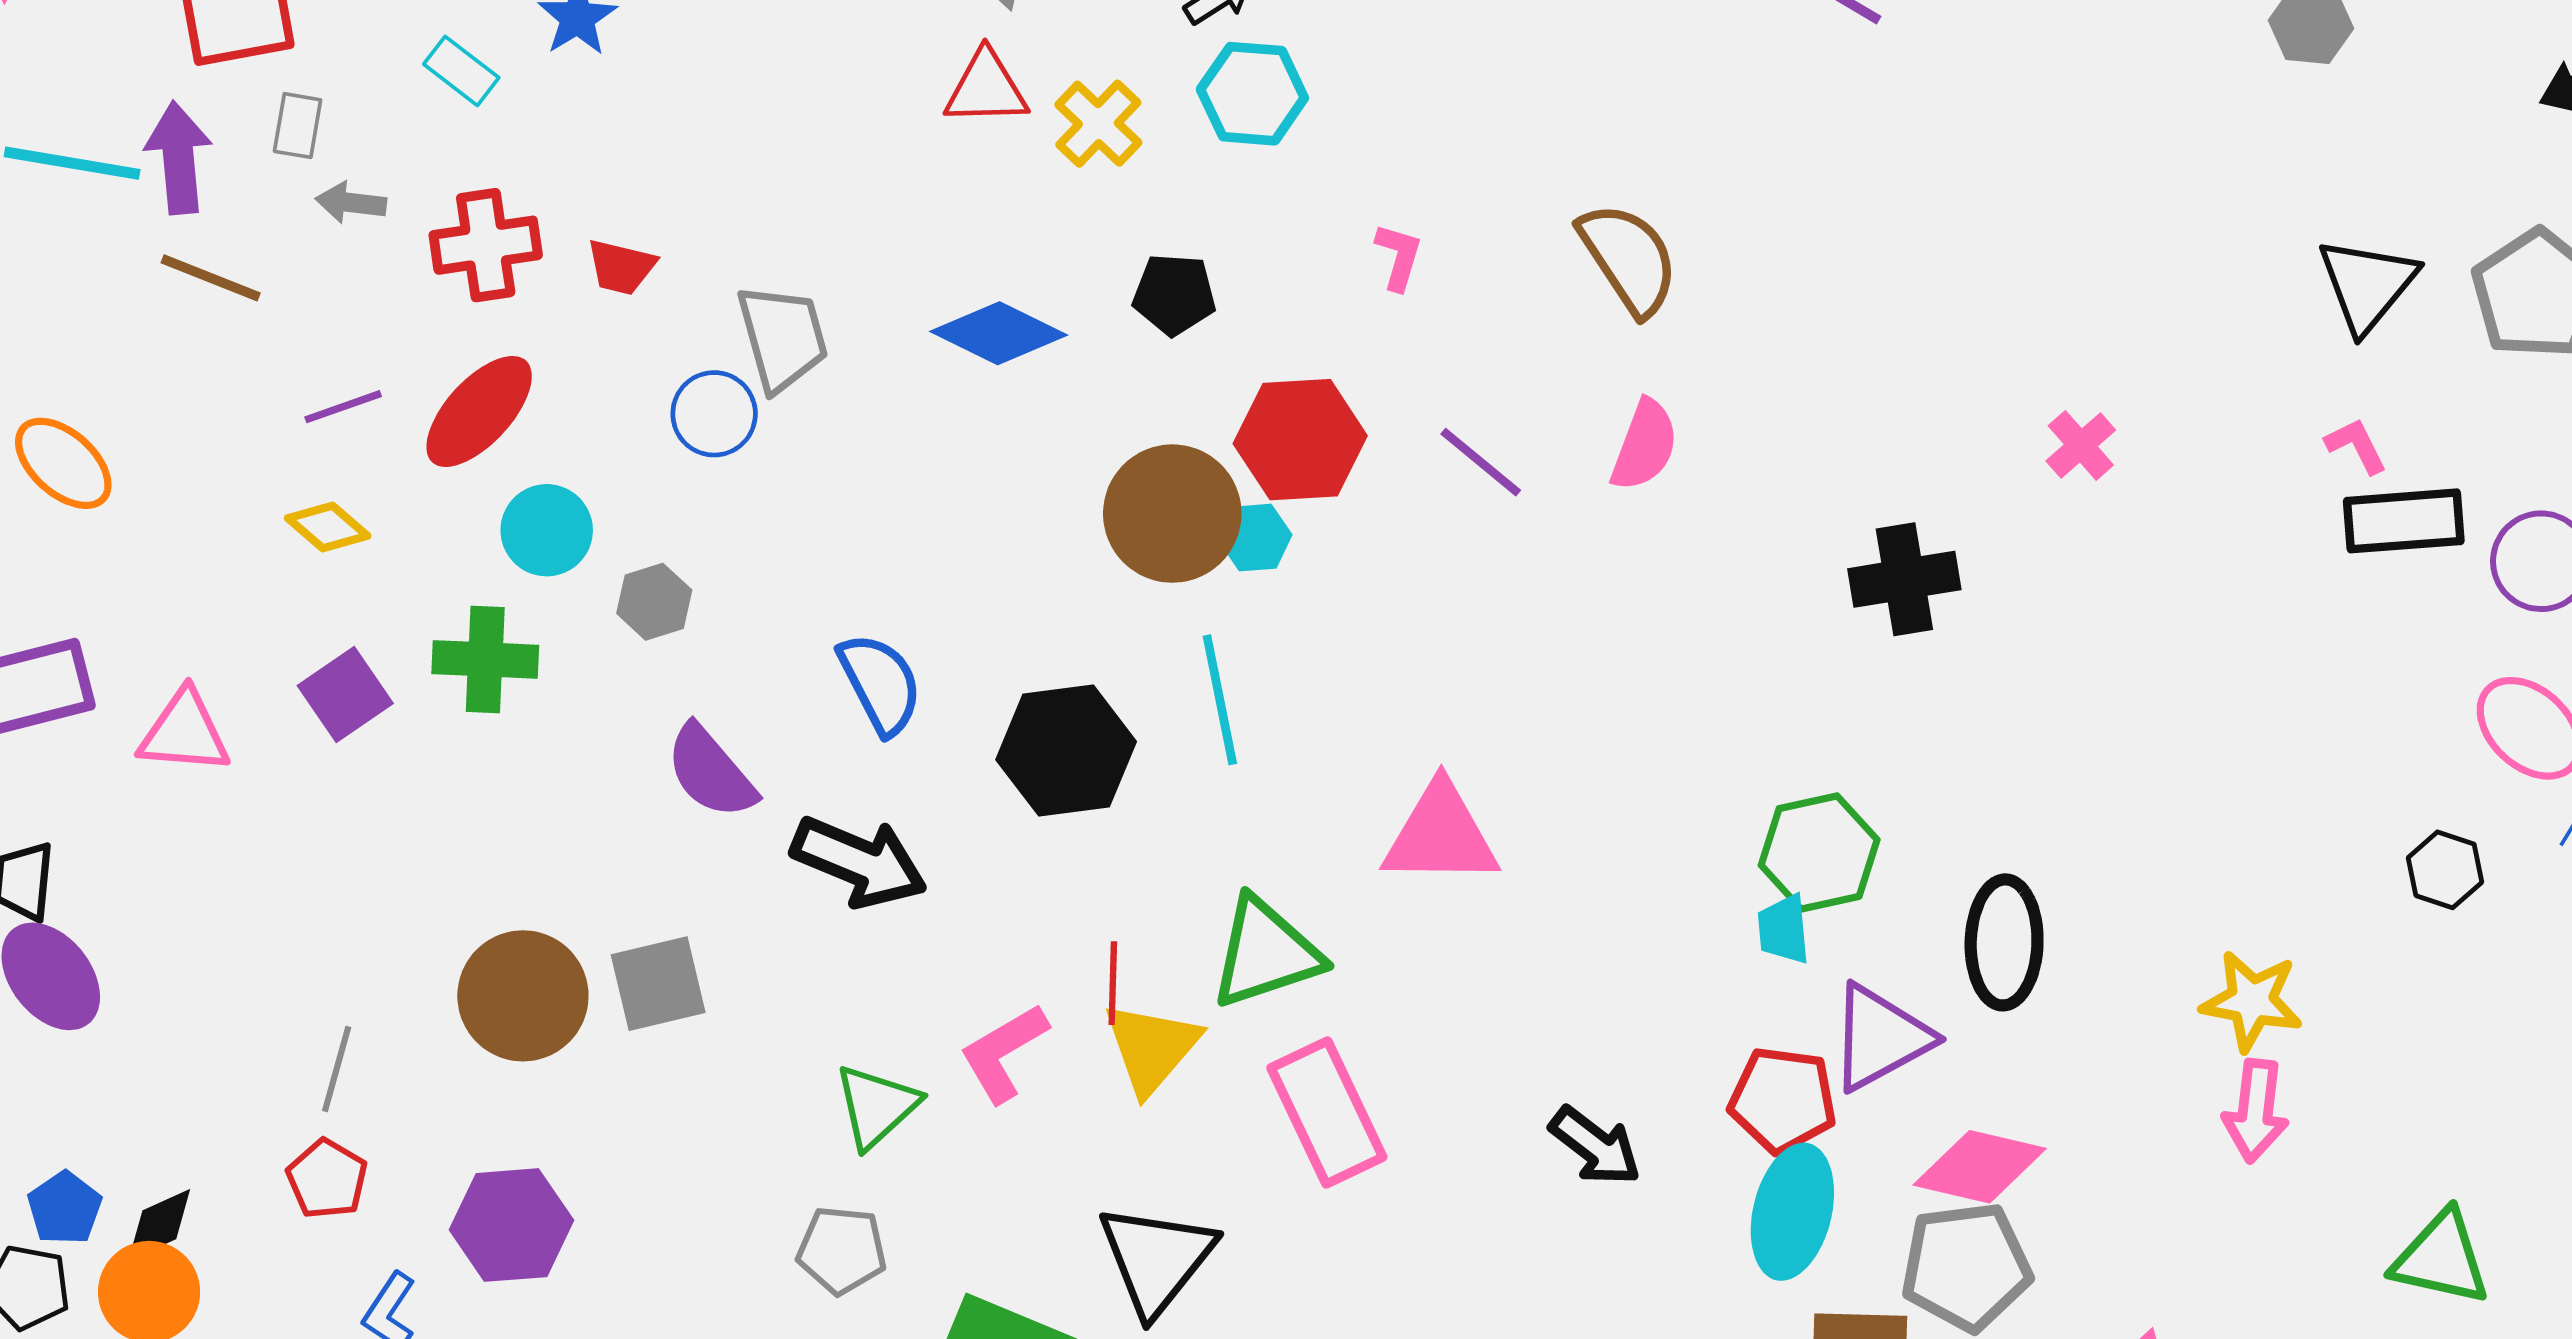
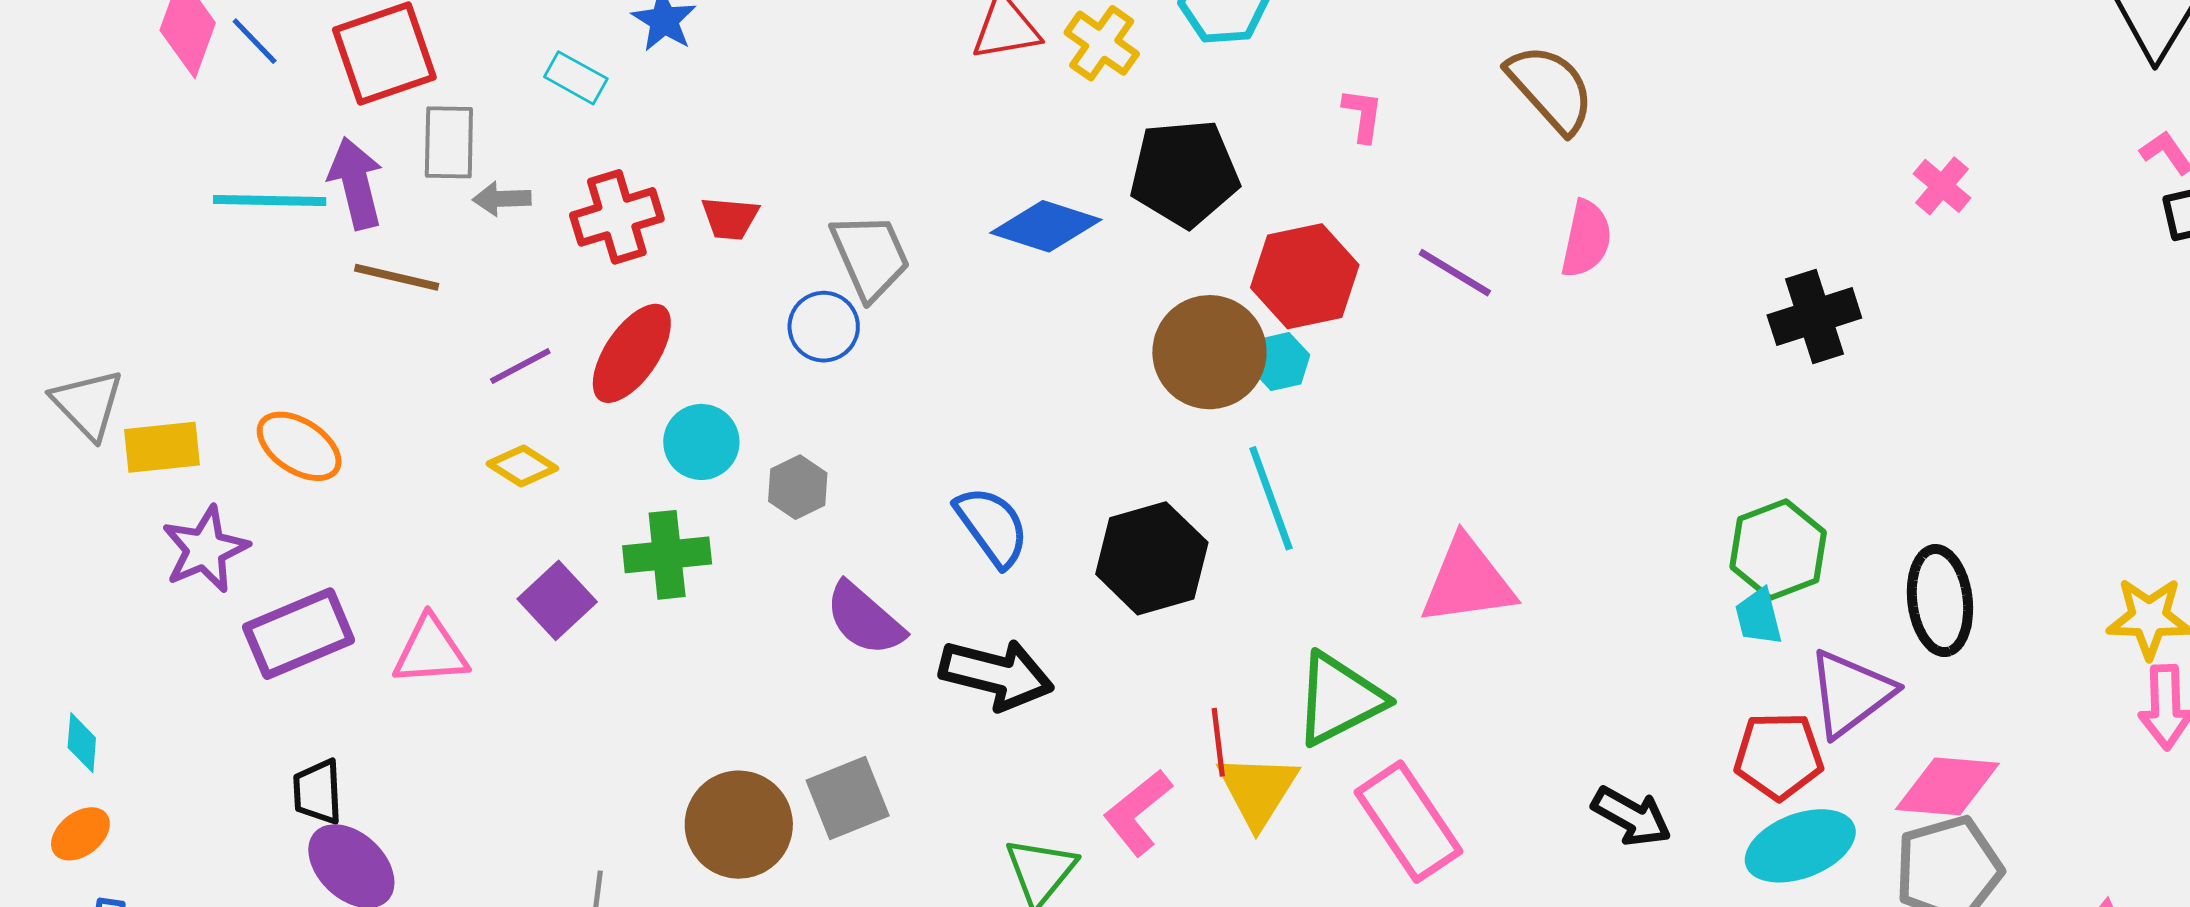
gray rectangle: (298, 126) -> (449, 142), size x1.4
black pentagon: (1174, 294) -> (1184, 173), size x1.6
cyan ellipse: (1792, 1212) -> (1800, 846), turned 64

